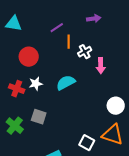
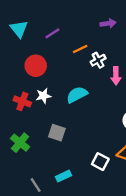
cyan triangle: (14, 24) -> (19, 29), turned 42
purple line: (57, 28) -> (52, 33), moved
orange line: (69, 42) -> (80, 49), turned 64
gray square: (39, 117) -> (57, 133), moved

